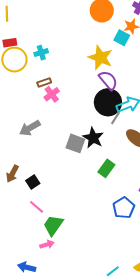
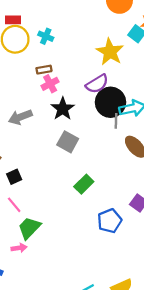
cyan cross: (41, 53) -> (46, 36), turned 32
purple semicircle: (108, 80) -> (97, 84), moved, turned 90
gray line: (116, 118) -> (116, 121), turned -40
black star: (93, 138) -> (63, 109), moved
green rectangle: (106, 168) -> (84, 184), moved

